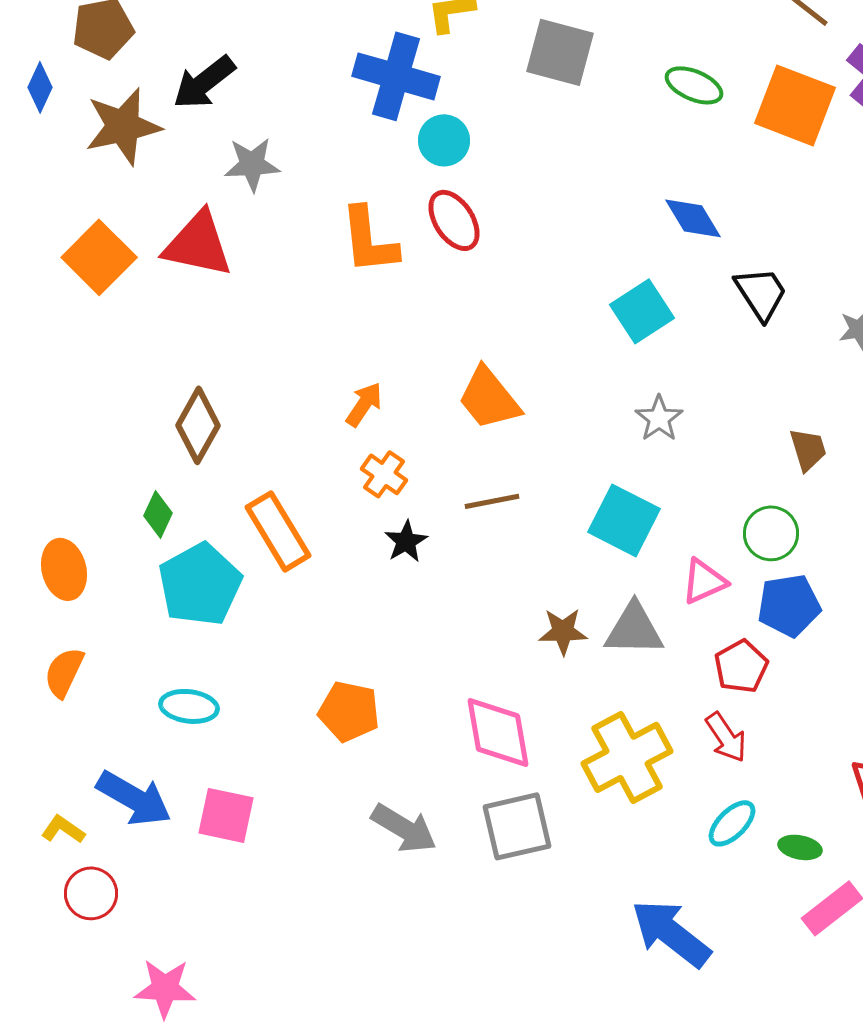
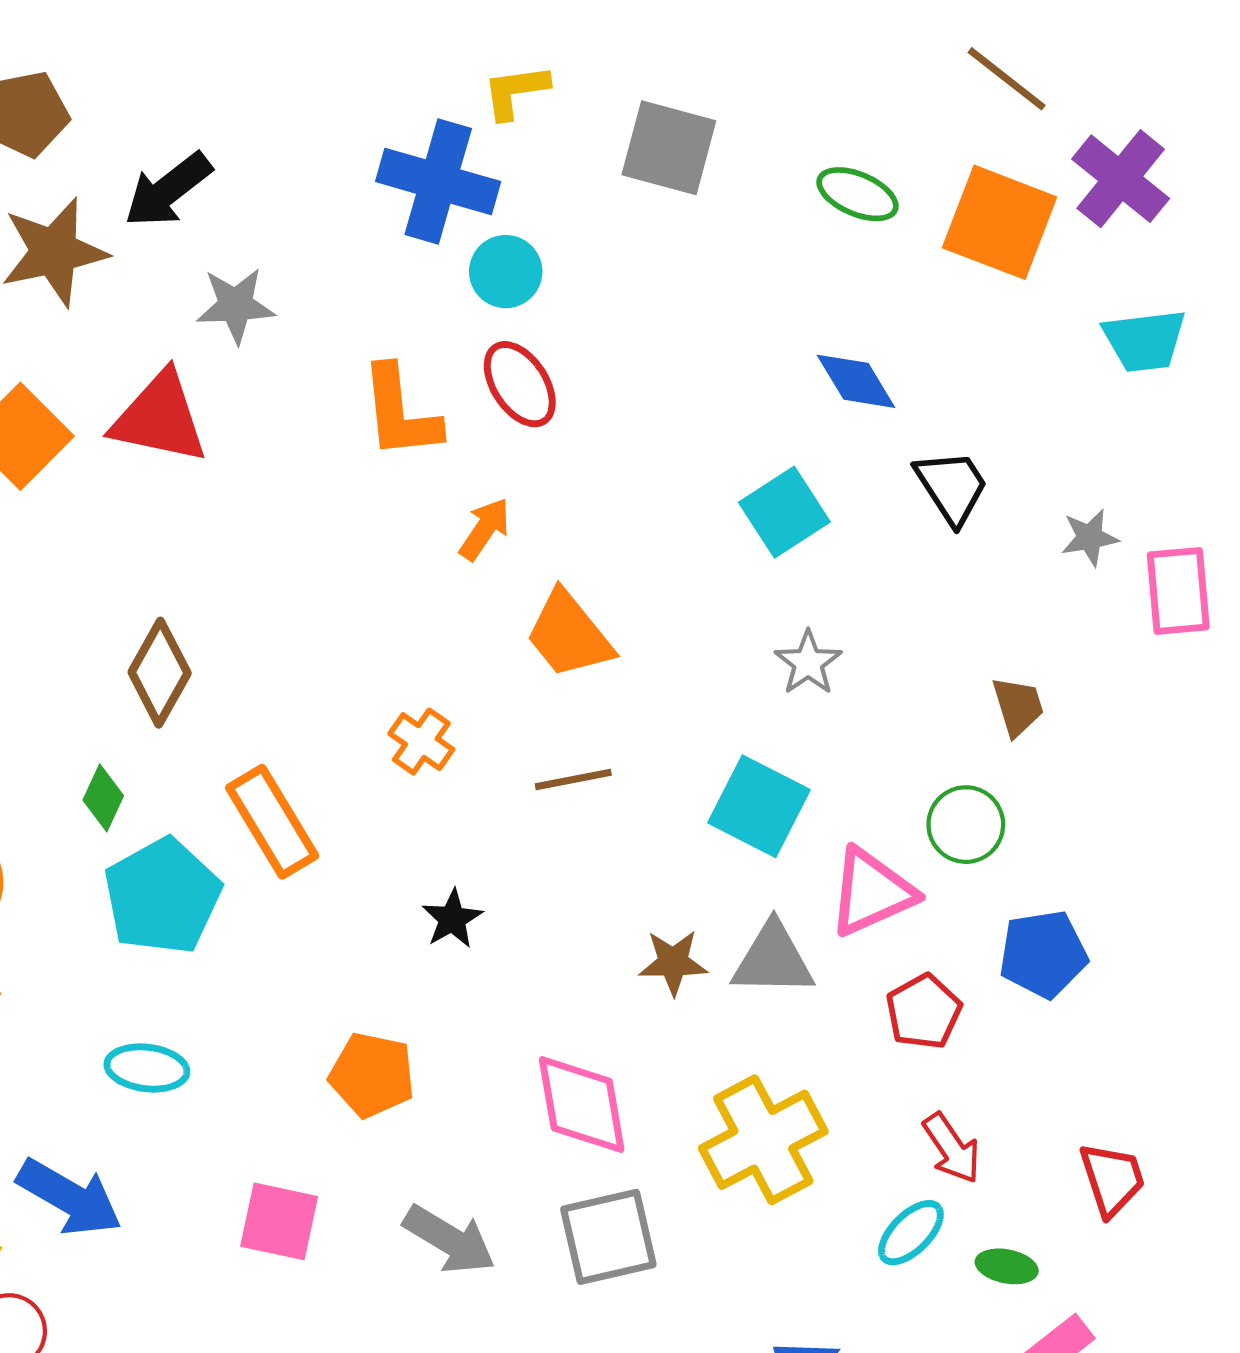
orange arrow: (364, 404) -> (485, 529), moved
black star: (406, 541) -> (452, 919), moved
pink triangle: (704, 581) -> (872, 892), size x1.4
blue pentagon: (789, 605) -> (1043, 954), moved
red arrow: (726, 737) -> (952, 1148), moved
pink square: (226, 815) -> (279, 1221), moved

